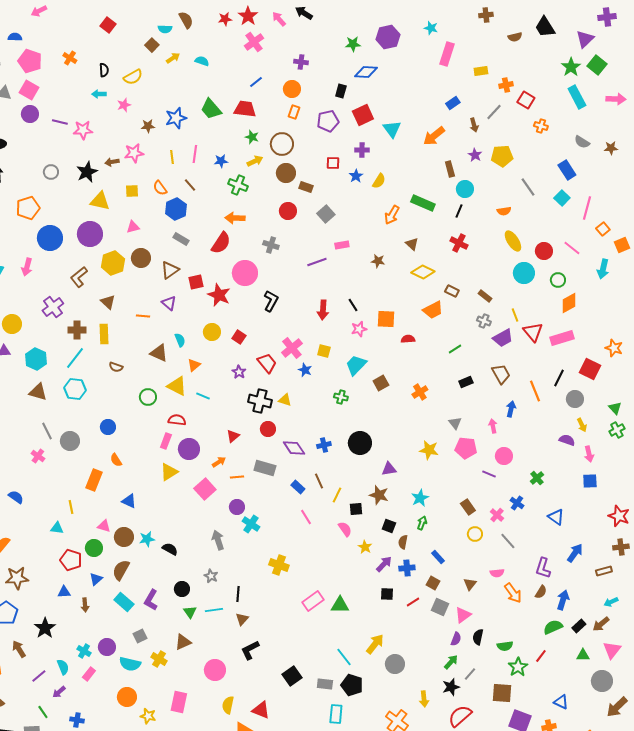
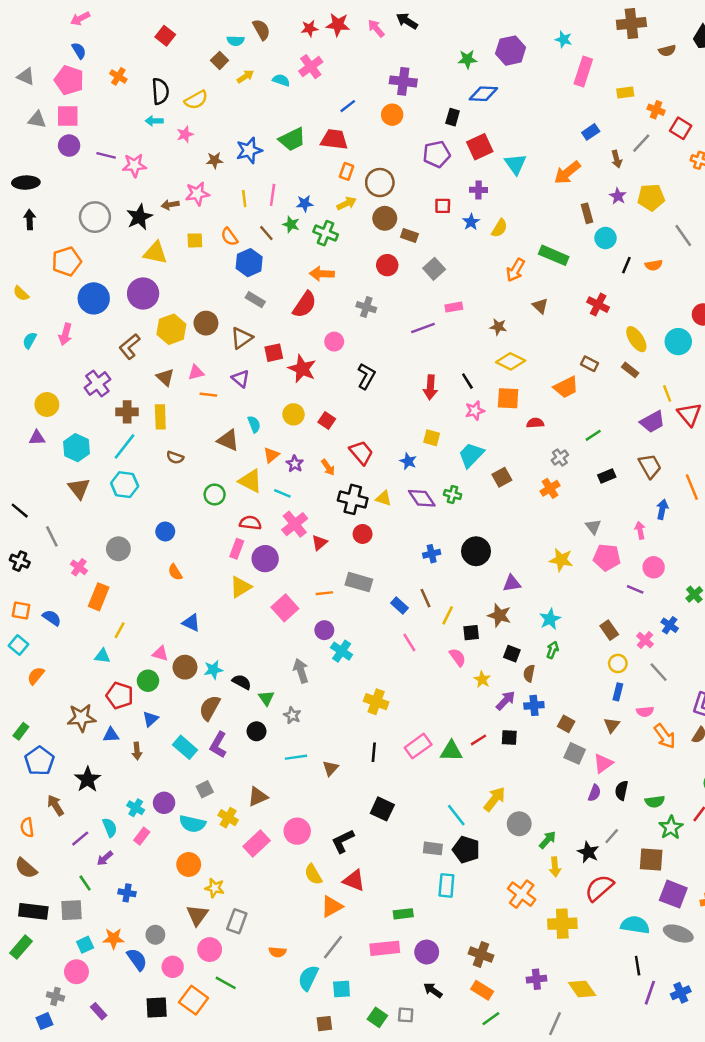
brown cross: (486, 15) -> (631, 23), size x1.6
red star: (248, 16) -> (338, 25), turned -30
blue semicircle: (15, 37) -> (79, 51), moved, turned 56
pink cross: (254, 42) -> (311, 67), moved
purple cross: (301, 62) -> (403, 81), size x1.5
black semicircle: (104, 70) -> (160, 91), size x1.5
orange cross: (506, 85) -> (656, 110), turned 32
pink square: (29, 90) -> (68, 116), turned -30
green trapezoid: (211, 109) -> (292, 139), turned -75
orange rectangle: (294, 112) -> (347, 171), moved
green star: (252, 137) -> (291, 224), moved
gray circle: (51, 172) -> (95, 217), size x1.6
black line: (459, 211) -> (626, 265), moved
pink triangle: (133, 227) -> (196, 372), moved
yellow ellipse: (513, 241) -> (636, 339), moved
yellow diamond: (423, 272) -> (511, 361), moved
pink circle: (245, 273) -> (334, 342), size x0.6
gray cross: (484, 321) -> (560, 458), moved, turned 32
pink cross: (292, 348) -> (295, 524), moved
purple star: (239, 372) -> (295, 464), moved
brown triangle: (38, 392) -> (79, 488), turned 36
gray line: (47, 431) -> (52, 536), moved
purple diamond: (294, 448) -> (422, 498), moved
orange arrow: (219, 462) -> (328, 467), moved, turned 88
orange rectangle: (94, 480) -> (99, 597), moved
yellow line: (71, 507) -> (120, 630), turned 40
blue rectangle: (438, 557) -> (618, 692), moved, turned 56
brown semicircle: (121, 570) -> (210, 708), moved
brown star: (17, 578) -> (81, 718), moved
black line: (238, 594) -> (374, 752), moved
red line: (413, 602) -> (478, 740), moved
green triangle: (190, 612) -> (266, 698), moved
black L-shape: (250, 650) -> (343, 841), moved
green arrow: (451, 662) -> (548, 840), moved
black square: (292, 676) -> (382, 809), moved, turned -30
black star: (451, 687) -> (588, 852), turned -30
pink rectangle: (179, 702) -> (257, 844), moved, turned 35
yellow semicircle: (228, 705) -> (313, 874), turned -42

